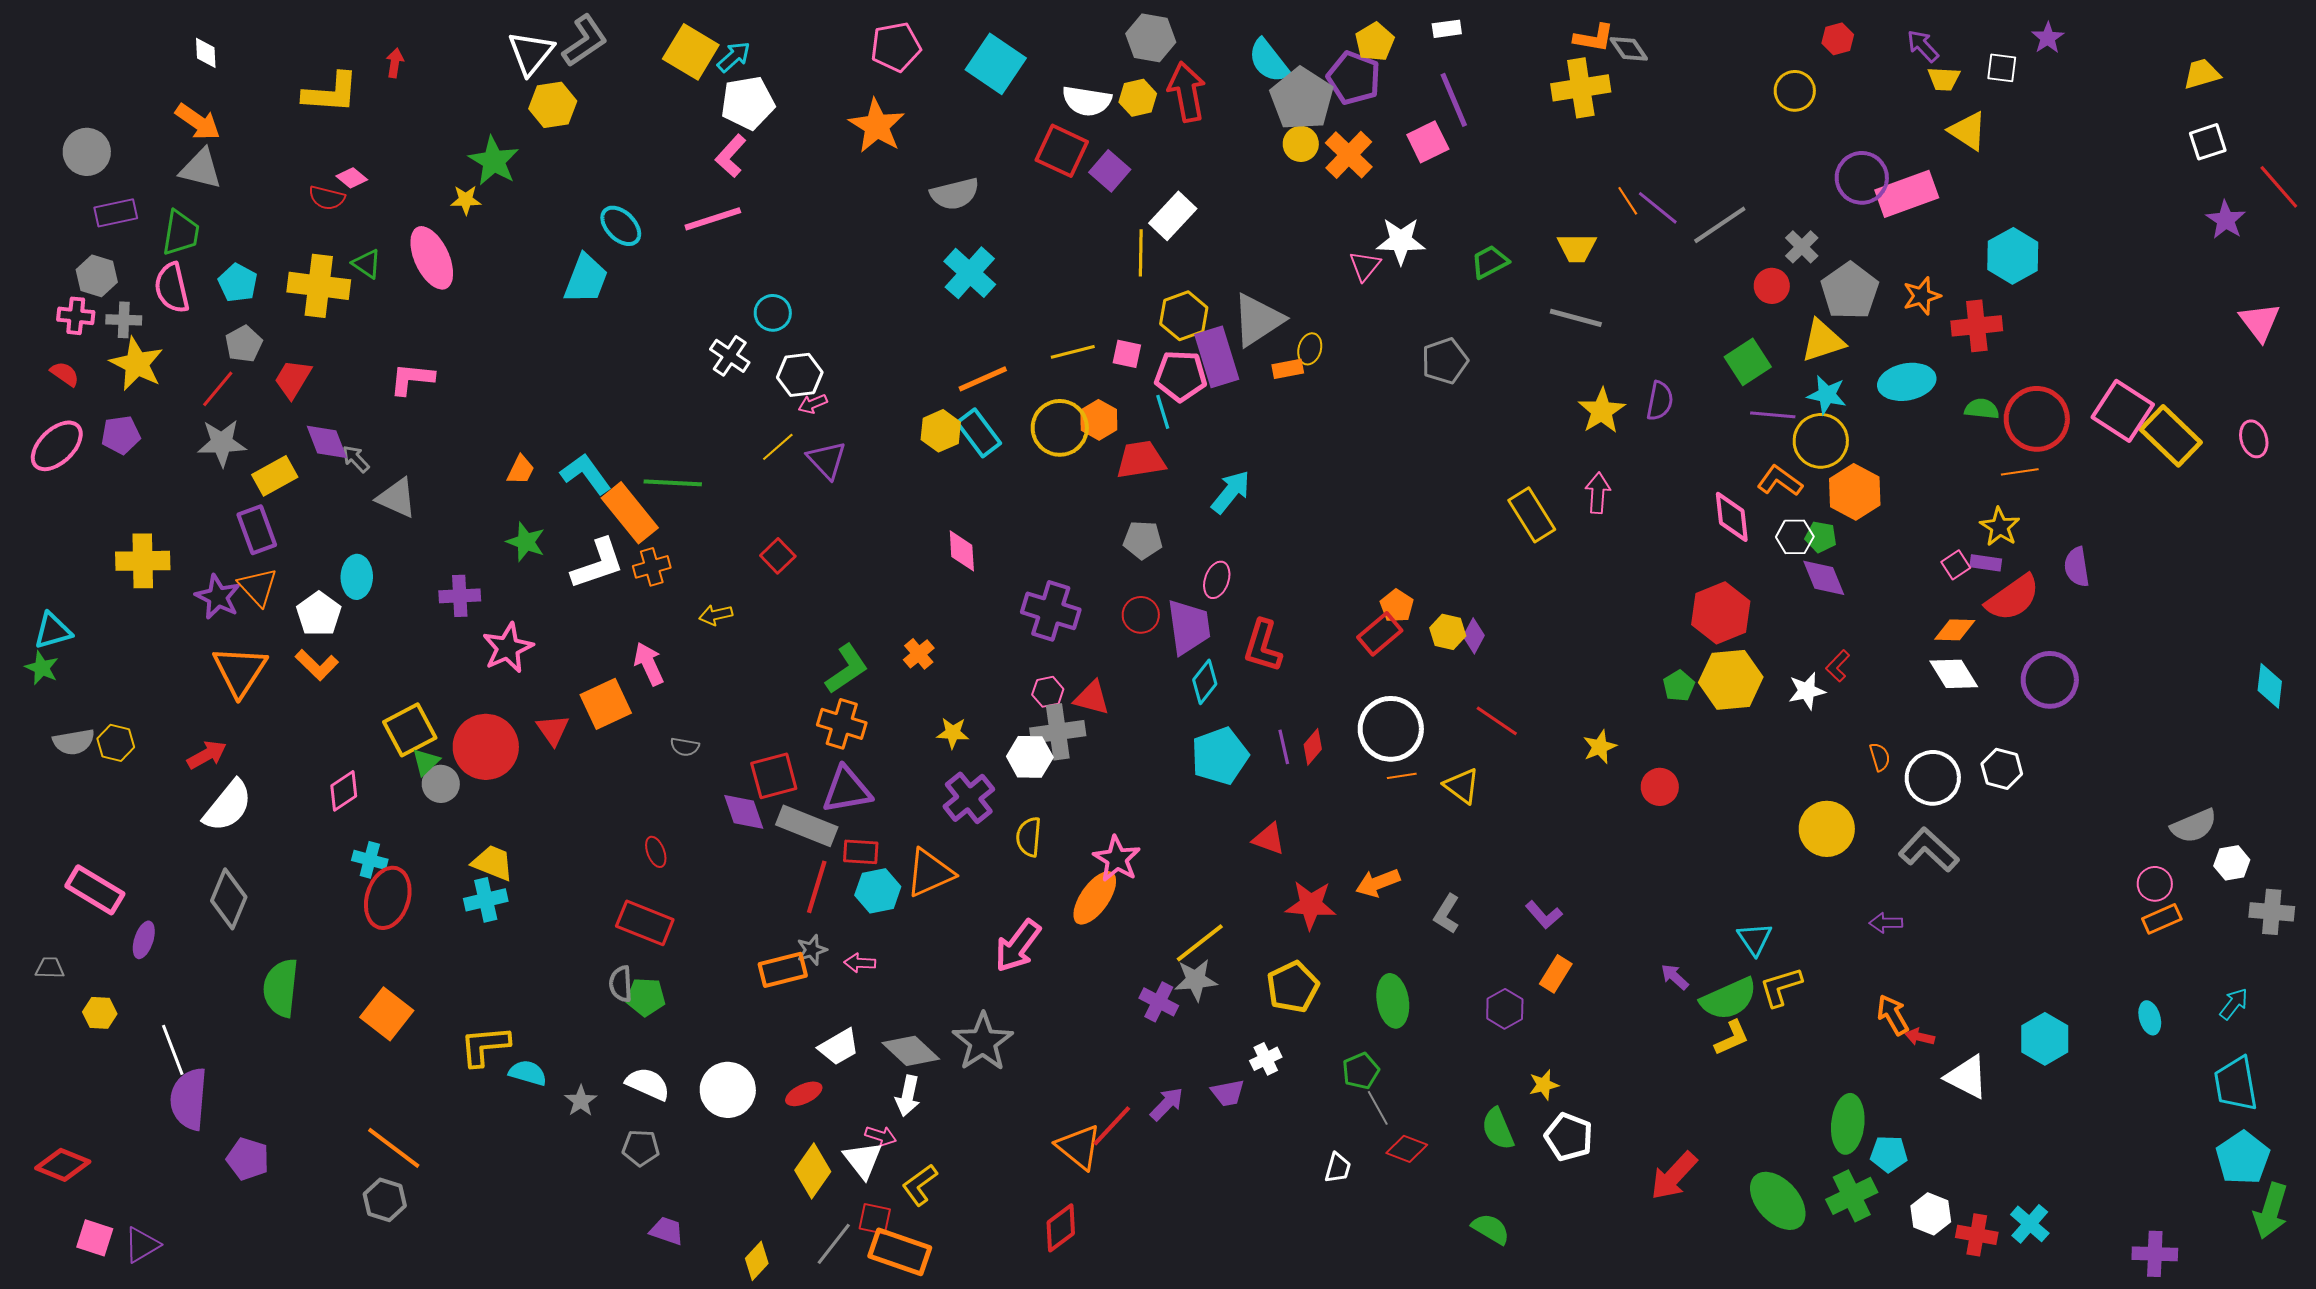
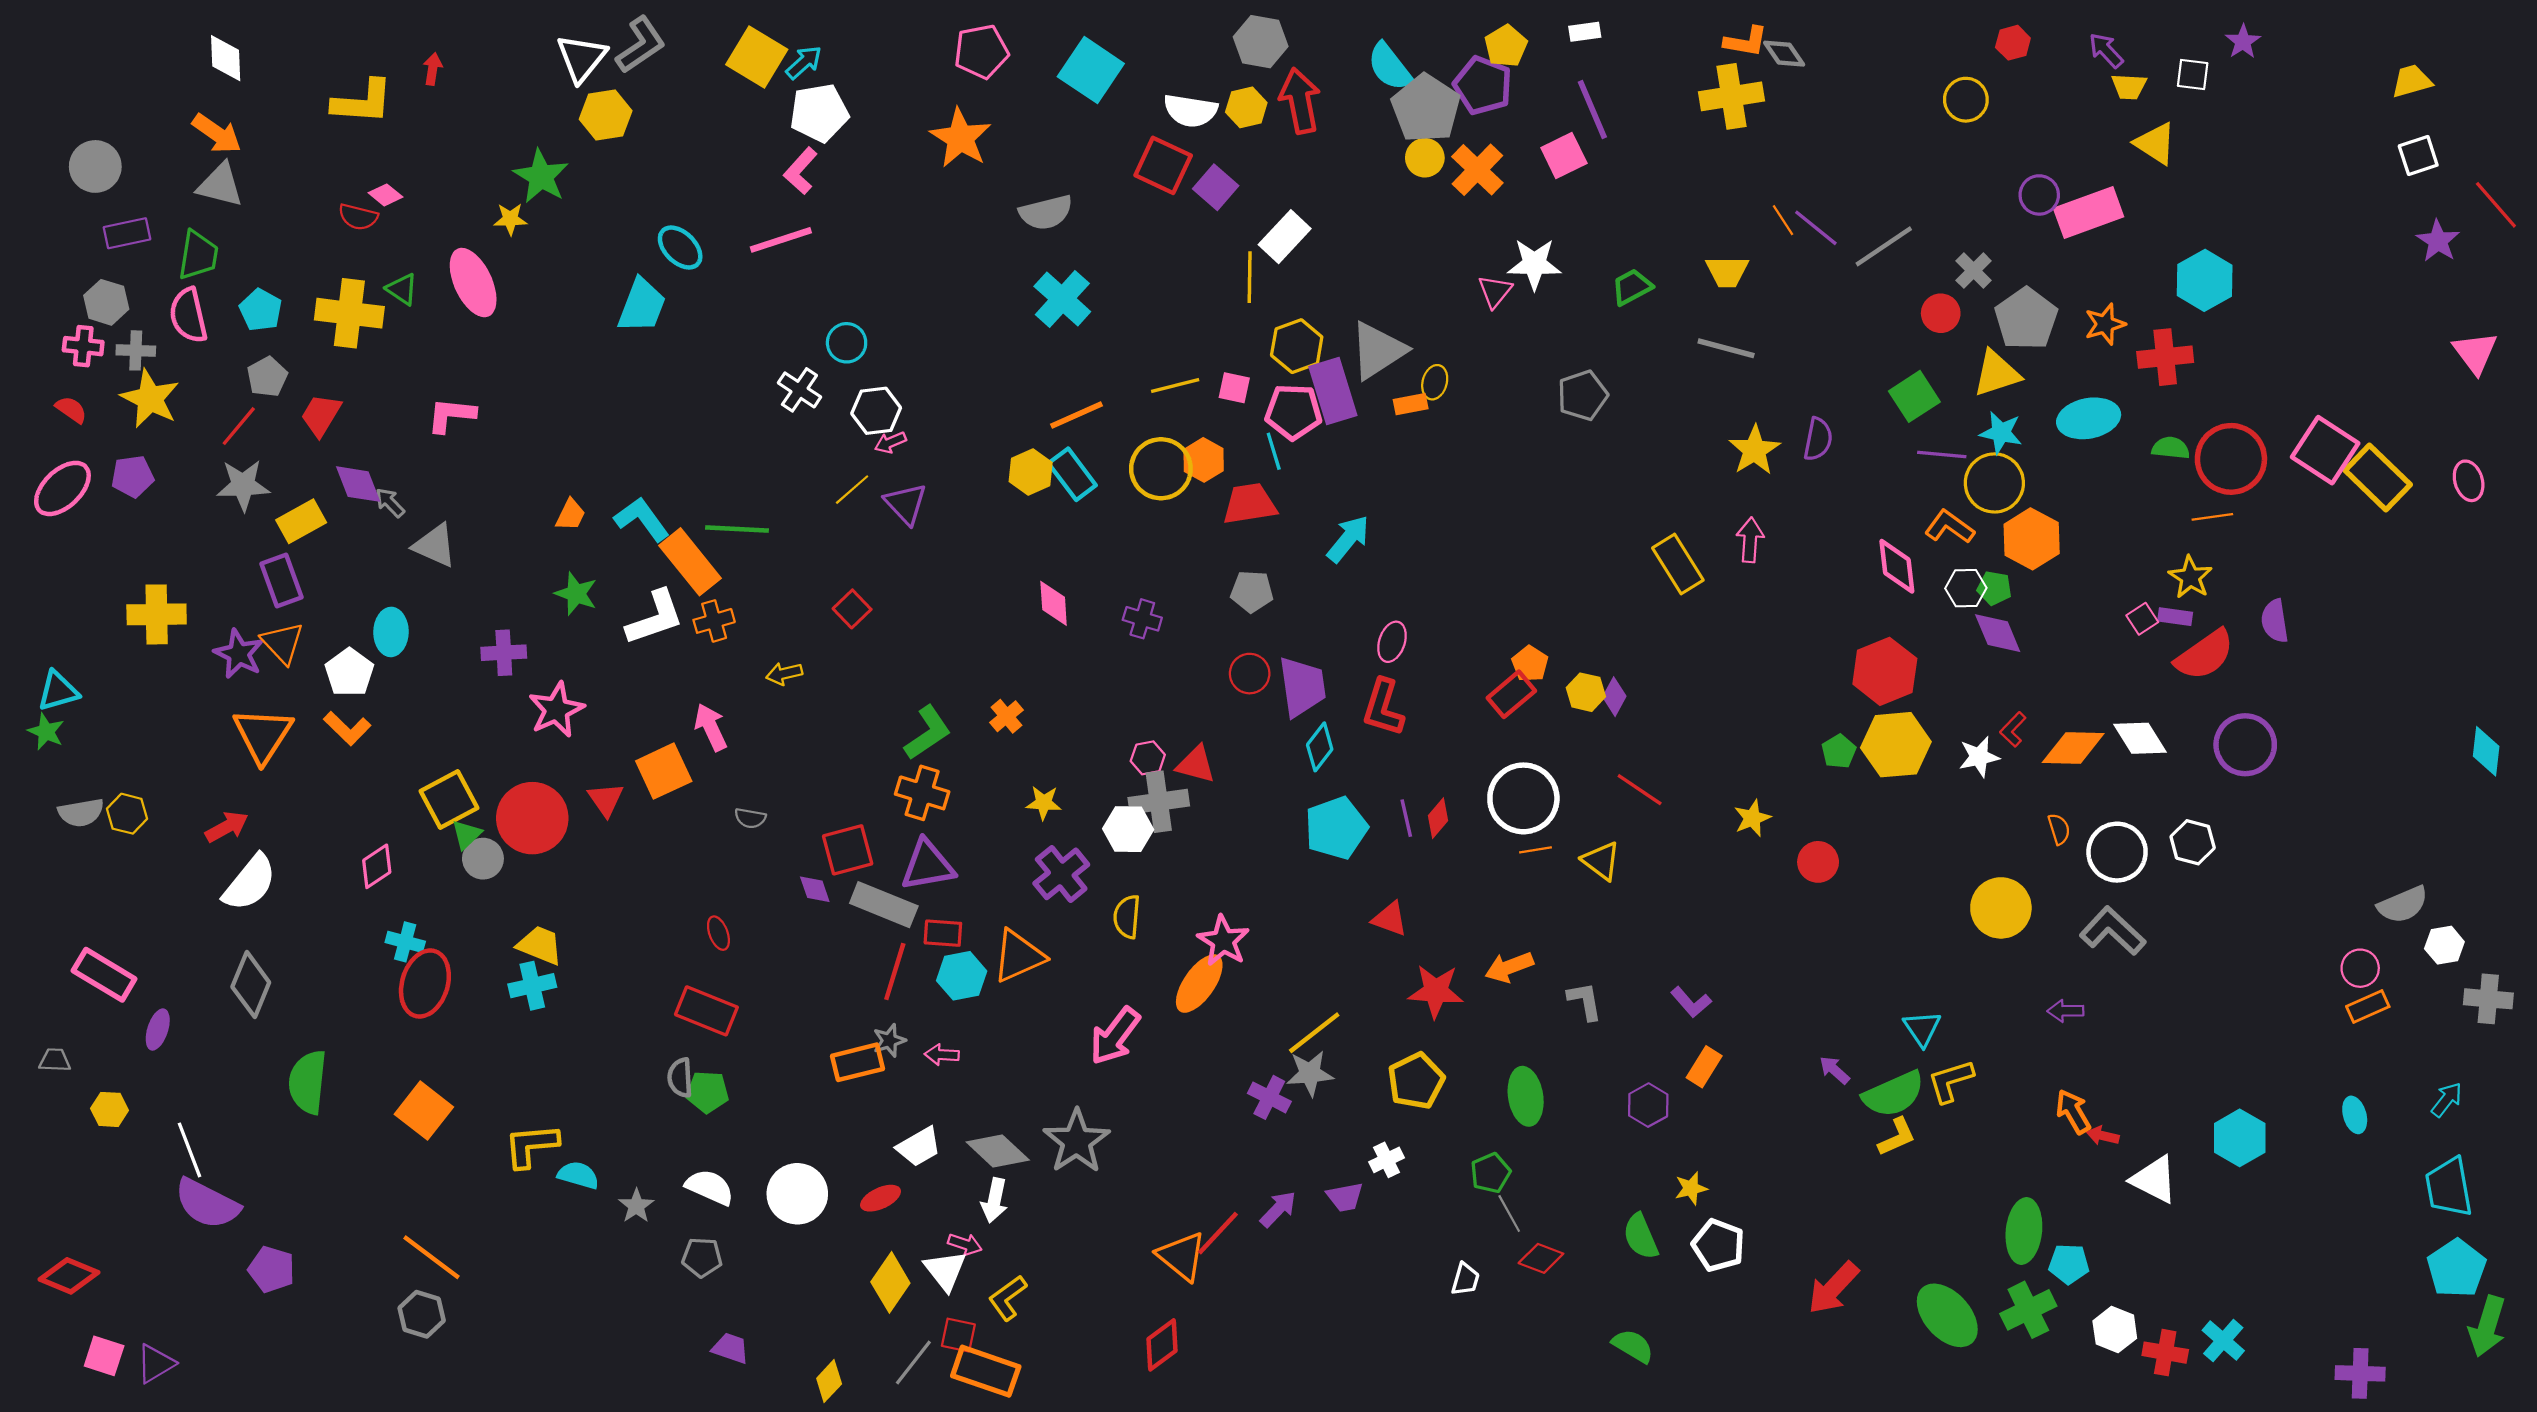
white diamond: (206, 53) -> (226, 58), size x1.4
purple circle: (1862, 178) -> (2039, 195), size x0.7
pink ellipse: (1217, 580) -> (1392, 642), moved
purple cross: (1051, 611) -> (1142, 619), moved, size x0.6
orange diamond: (1955, 630) -> (2073, 748), moved, size x1.4
purple diamond: (744, 812) -> (815, 889), size x0.7
gray L-shape: (1447, 914) -> (1585, 1001), turned 138
purple semicircle: (189, 1099) -> (207, 1204), turned -68

